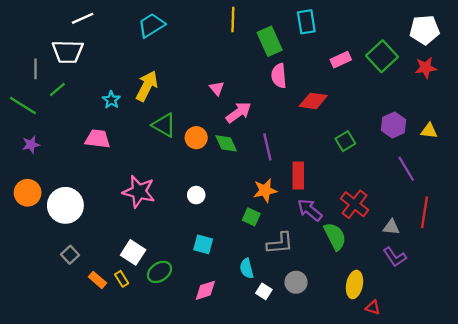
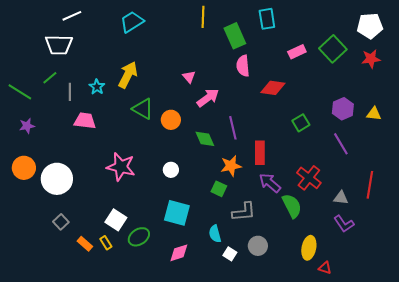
gray line: (36, 69) -> (70, 92), moved
green diamond: (226, 143) -> (205, 139), moved
purple line: (406, 169) -> (341, 144), moved
cyan square: (203, 244) -> (177, 213), size x1.5

